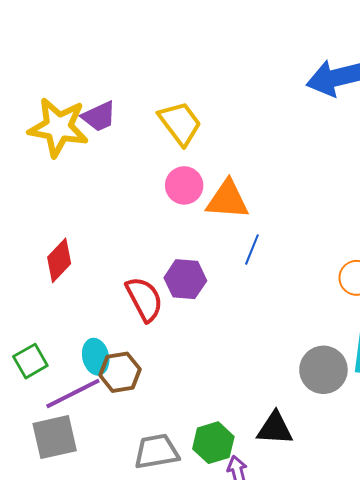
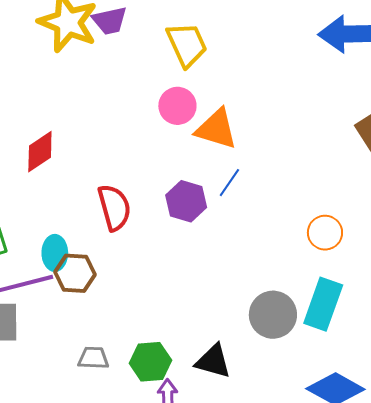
purple hexagon: (185, 279) -> (186, 201), moved
gray trapezoid: (156, 452) -> (93, 358), size x0.7

